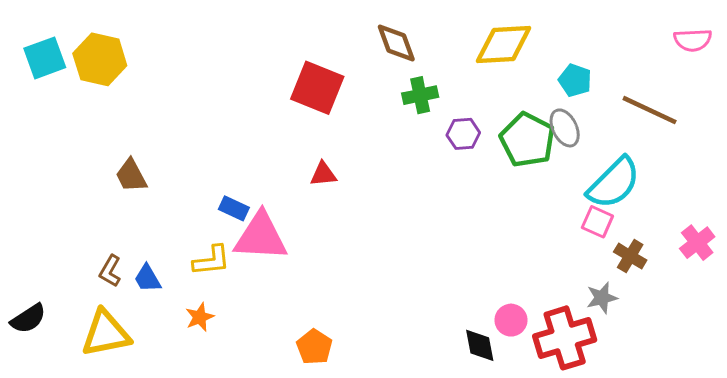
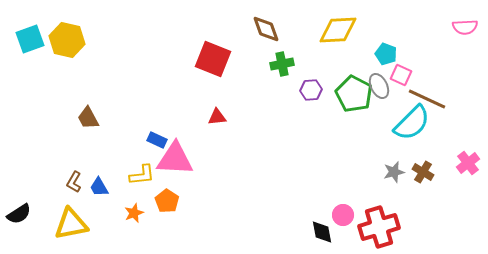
brown line: (650, 110) -> (427, 99), moved
pink square: (597, 222) -> (401, 75), moved
gray star: (602, 298) -> (394, 172), moved
orange pentagon: (314, 347) -> (167, 201), moved

